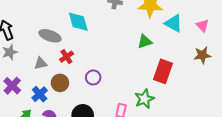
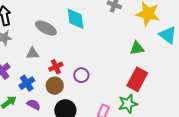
red cross: (66, 57) -> (56, 67), moved
red rectangle: (163, 71) -> (137, 79), moved
brown circle: (60, 83) -> (55, 86), moved

